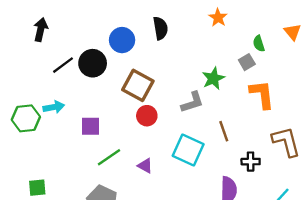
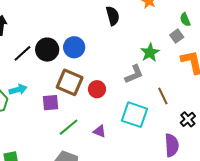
black semicircle: (160, 28) -> (113, 16), moved
blue circle: (122, 40) -> (74, 47), moved
brown square: (138, 85) -> (70, 82), moved
black cross: (251, 162) -> (188, 119), turned -35

